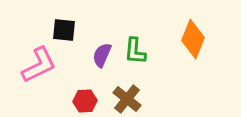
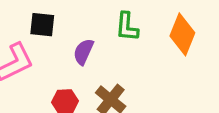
green L-shape: (135, 51) -> (127, 27), moved

